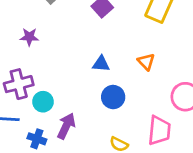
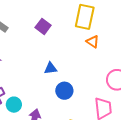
orange triangle: (146, 62) -> (93, 42), moved

